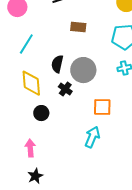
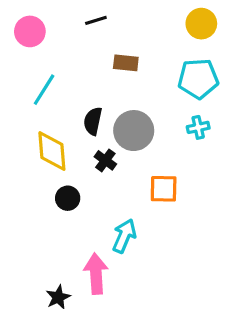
cyan arrow: (92, 137) -> (124, 236), moved
pink arrow: (30, 148) -> (96, 274), moved, size x1.4

